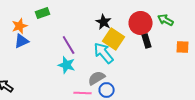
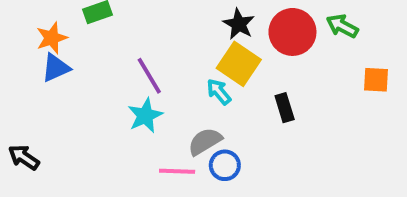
black star: (104, 22) -> (239, 24), moved
black rectangle: (147, 41) -> (285, 108), moved
cyan arrow: (104, 53) -> (219, 92), size x0.6
cyan star: (67, 65) -> (145, 116), turned 30

